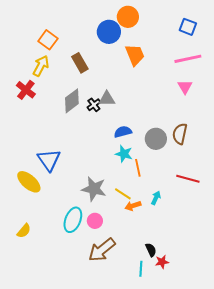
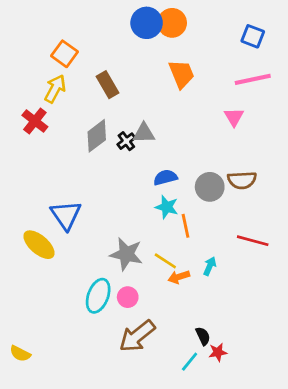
blue circle: (109, 32) -> (147, 23), moved
pink triangle: (185, 87) -> (234, 117), moved
brown semicircle: (180, 134) -> (242, 180), turned -105
yellow semicircle: (24, 231) -> (20, 354), moved, turned 77
cyan line: (141, 269) -> (190, 362), turned 35

